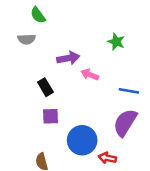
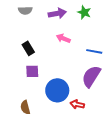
gray semicircle: (27, 39) -> (25, 10), moved
purple arrow: (68, 58) -> (57, 13), moved

